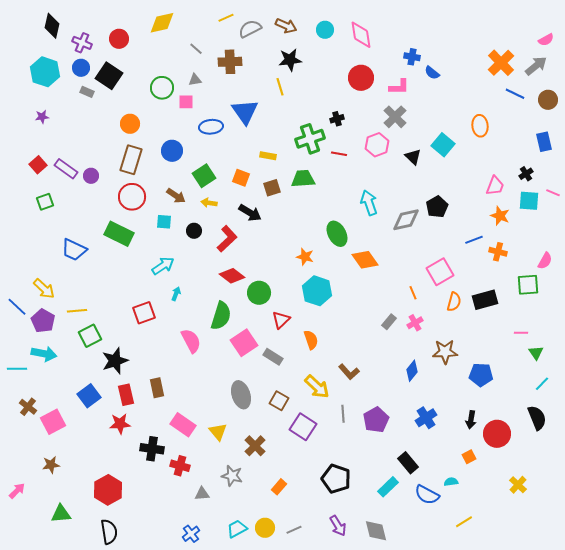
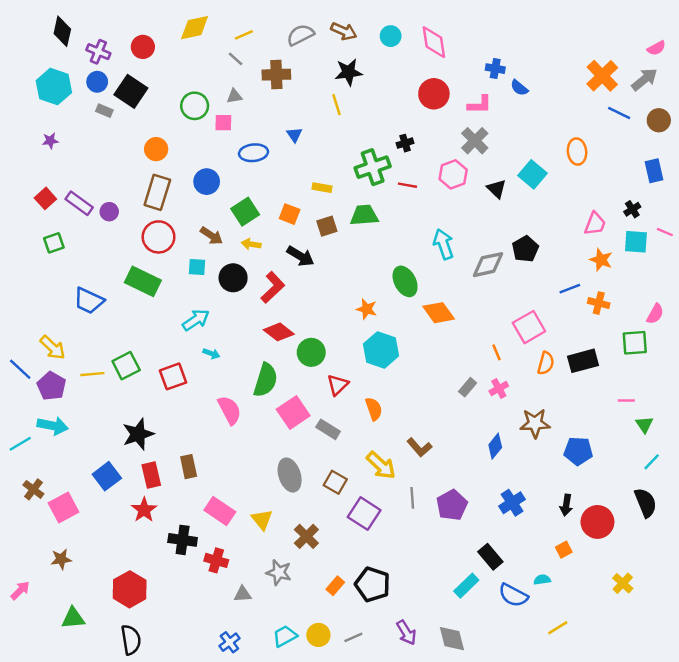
yellow line: (226, 18) -> (244, 35), moved
blue triangle: (245, 112) -> (294, 135), size x0.5
black circle: (194, 231) -> (233, 278), size x1.5
cyan arrow: (176, 294) -> (211, 354), turned 88
green square: (90, 336) -> (126, 366), moved
cyan line: (17, 369) -> (20, 444), turned -30
red star: (120, 424) -> (144, 510), turned -30
black pentagon: (336, 479) -> (373, 584), moved

